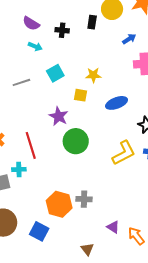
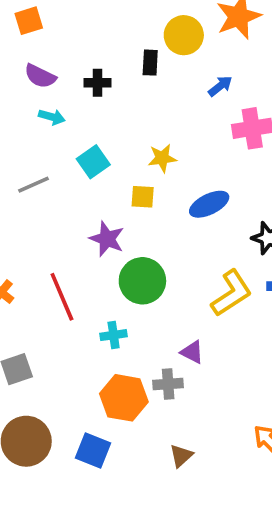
cyan cross: (19, 169) -> (114, 335), moved
purple triangle: (113, 227) -> (192, 352), moved
brown triangle: (87, 249) -> (181, 456), moved, turned 32

